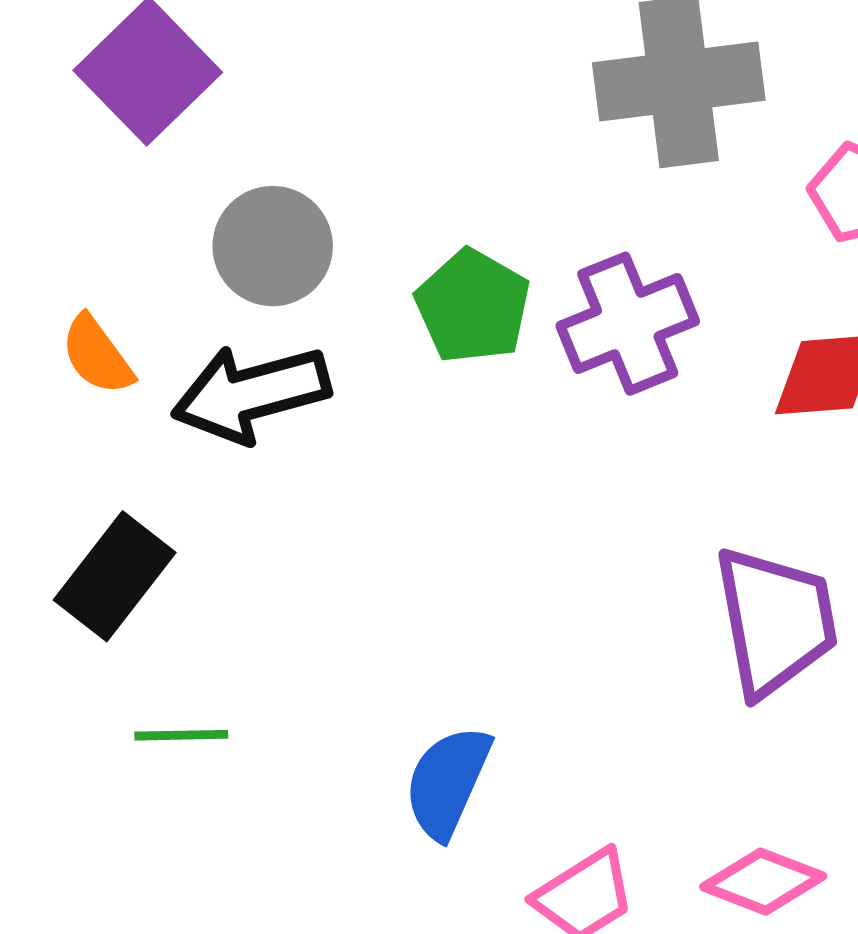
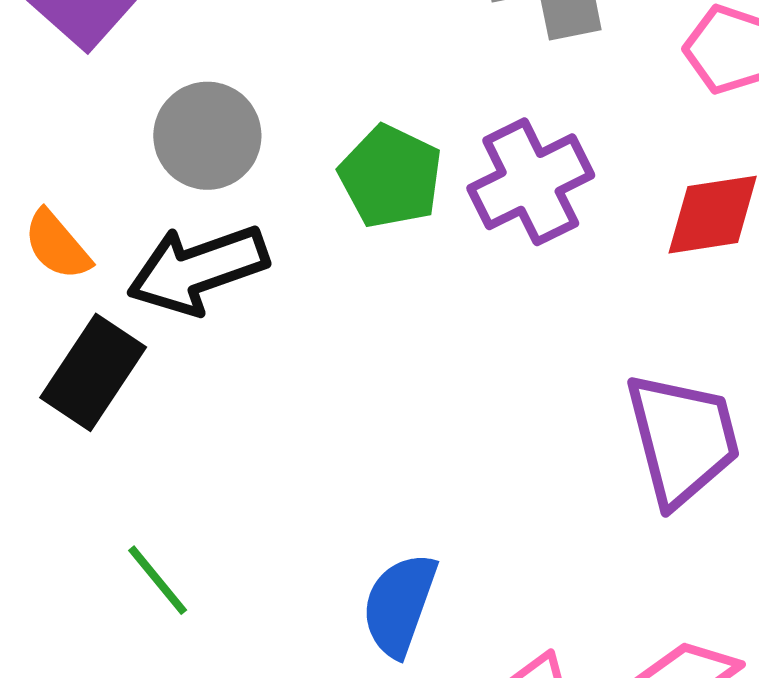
black rectangle: (115, 576) -> (93, 372), moved
green line: (181, 735) -> (158, 580), turned 56

